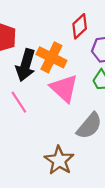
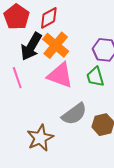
red diamond: (80, 26) -> (49, 18), moved
pink triangle: (64, 88) -> (60, 75), turned -36

